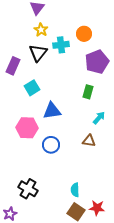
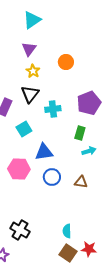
orange circle: (84, 34) -> (66, 62), moved
cyan cross: (61, 45) -> (53, 109), moved
cyan arrow: (99, 118) -> (89, 151), moved, turned 32
blue circle: (51, 145) -> (52, 177), moved

